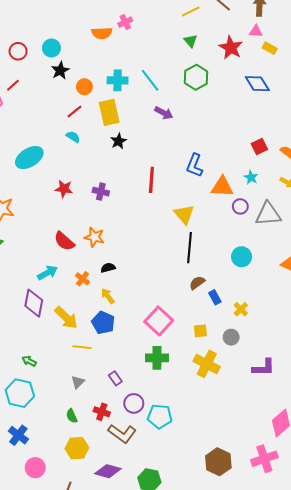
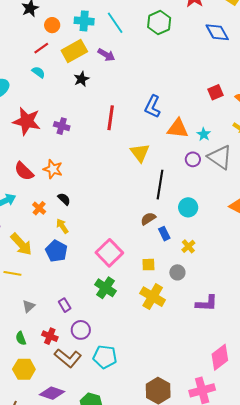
yellow rectangle: (109, 112) -> (74, 51), turned 70
purple arrow: (164, 113) -> (106, 55), moved
cyan star: (251, 177) -> (204, 134), moved
red star: (64, 189) -> (27, 121), size x1.6
purple circle: (240, 206) -> (193, 159), moved
gray triangle: (268, 214) -> (220, 157), turned 36
black line: (190, 248) -> (160, 185), moved
cyan circle: (242, 257) -> (188, 207), moved
black semicircle: (108, 268) -> (64, 199), turned 56
yellow line: (82, 347) -> (12, 273), moved
green cross: (157, 358) -> (106, 288), turned 30
cyan pentagon: (160, 416) -> (105, 357), moved

